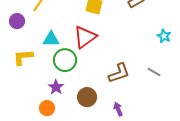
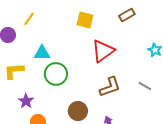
red triangle: (85, 37) -> (103, 51), moved
purple star: (56, 87) -> (26, 101), moved

